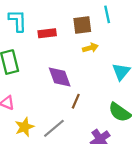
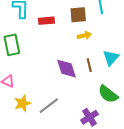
purple diamond: (60, 77) -> (66, 69), moved
brown line: (76, 101) -> (89, 65), moved, turned -40

